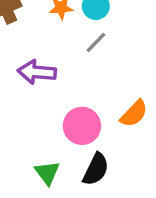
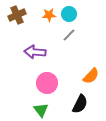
pink circle: (82, 126) -> (47, 83), moved
black semicircle: (96, 169) -> (80, 104), moved

